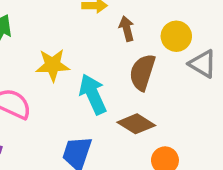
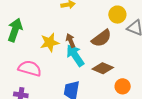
brown arrow: (127, 29) -> (71, 41), moved
brown semicircle: (142, 72) -> (101, 38), turned -135

